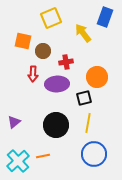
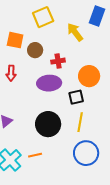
red arrow: (33, 74) -> (11, 73), moved

